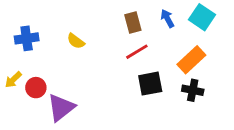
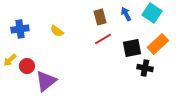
orange rectangle: (191, 60) -> (158, 44), moved
black square: (150, 84) -> (132, 48), moved

